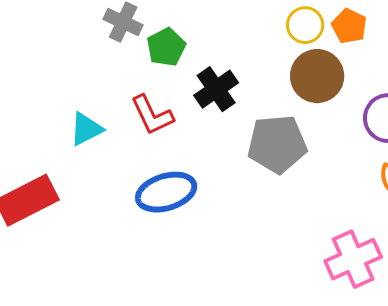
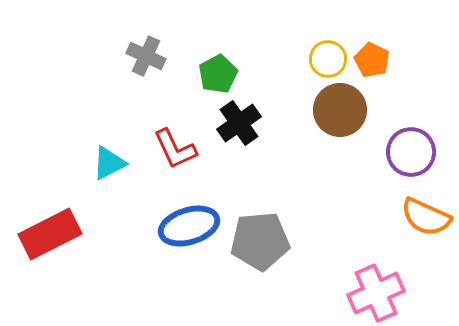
green pentagon: (166, 47) -> (218, 74), moved
gray pentagon: (277, 144) -> (260, 241), moved

